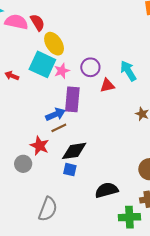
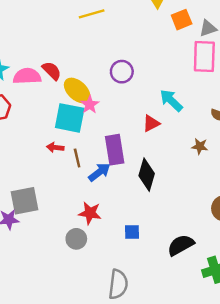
purple circle: (90, 67) -> (122, 72), moved
pink star: (62, 71) -> (90, 105), moved
red arrow: (12, 76) -> (55, 147), moved
brown line: (59, 128) -> (77, 158), moved, turned -63
black diamond: (74, 151) -> (147, 175), moved, turned -52

